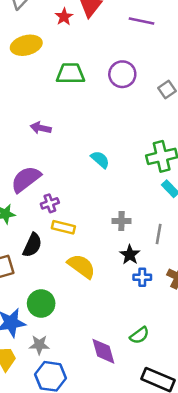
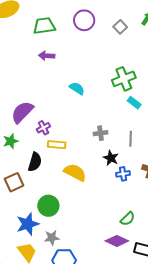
purple arrow: (41, 128) -> (47, 56), moved
purple diamond: (103, 351) -> (117, 241), moved, turned -40

